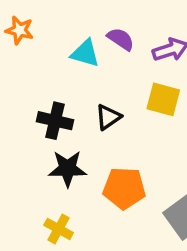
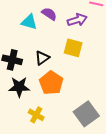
orange pentagon: (124, 188) -> (51, 83), moved, turned 30
yellow cross: (59, 229) -> (36, 115), moved

